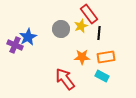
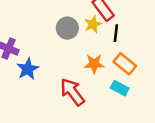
blue star: (28, 37) -> (28, 69), moved
orange rectangle: (106, 57) -> (125, 64), turned 48

